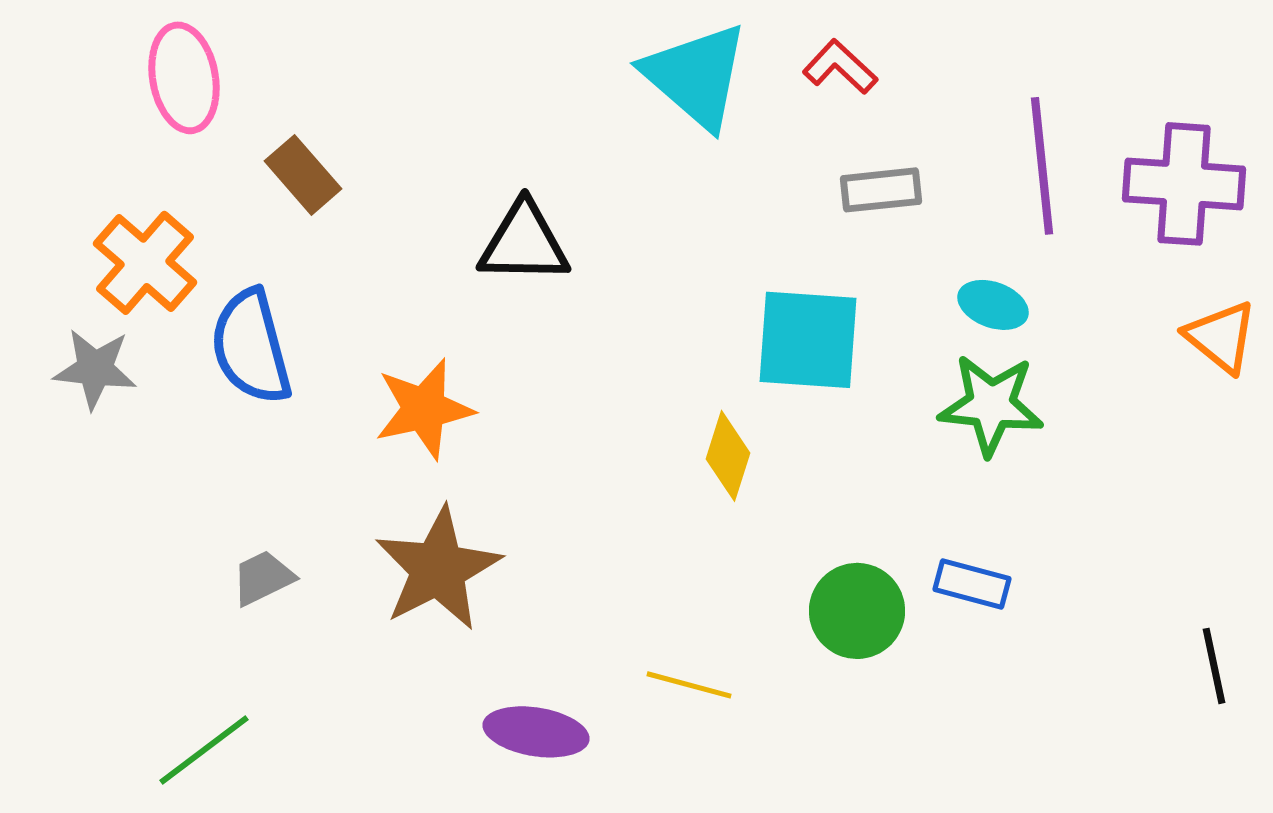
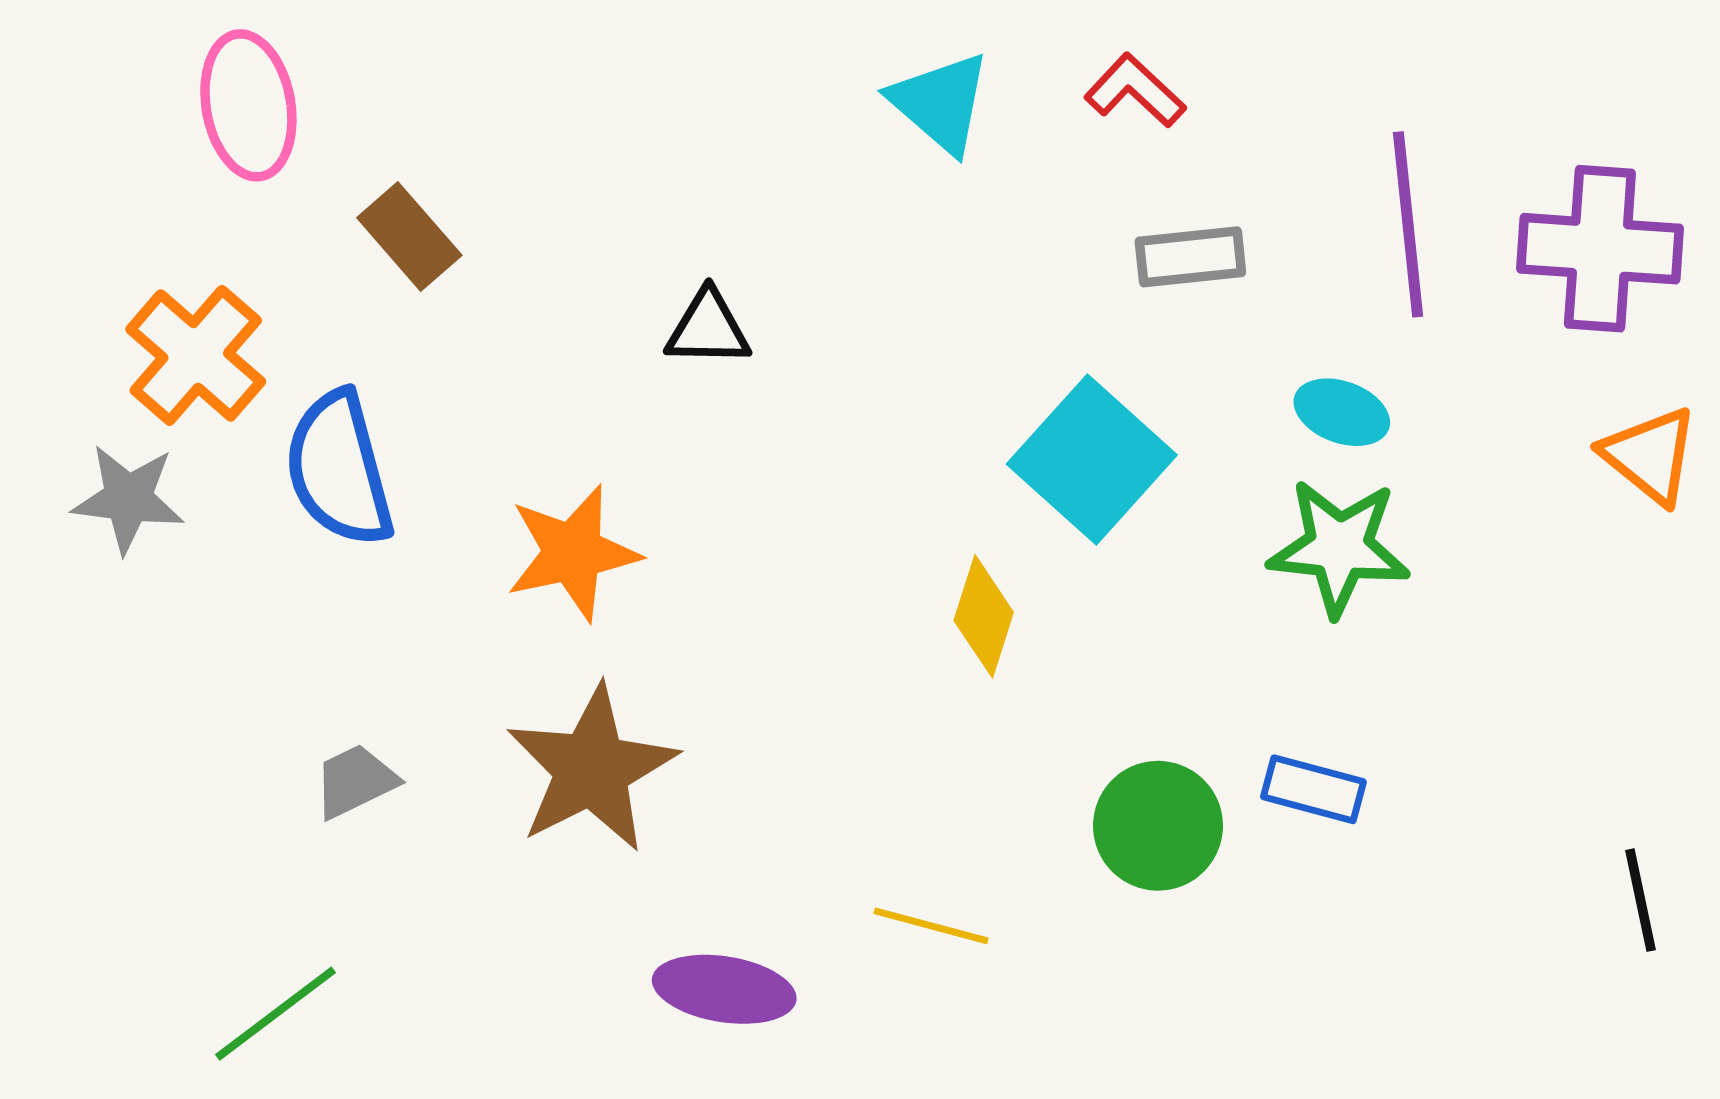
cyan triangle: (696, 76) -> (940, 103), size x0.7
black triangle: (524, 243) -> (708, 328), size x0.7
cyan square: (808, 340) -> (1092, 460), turned 38

